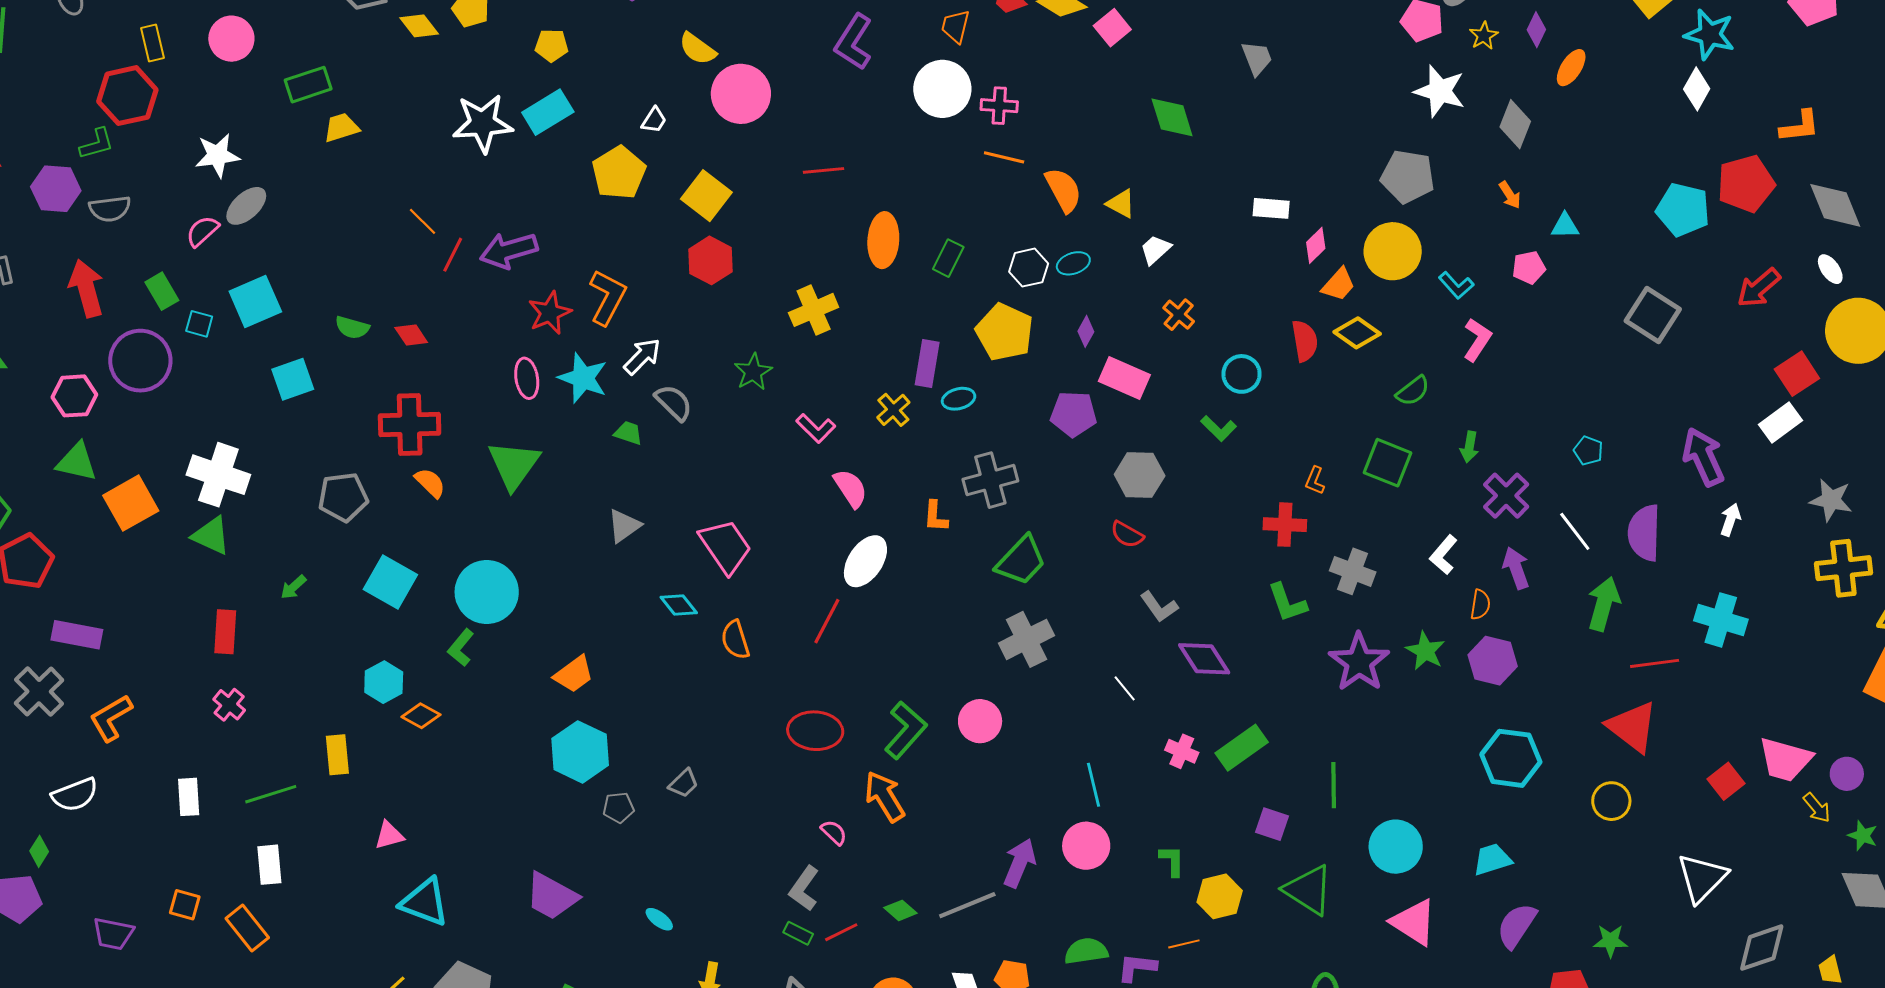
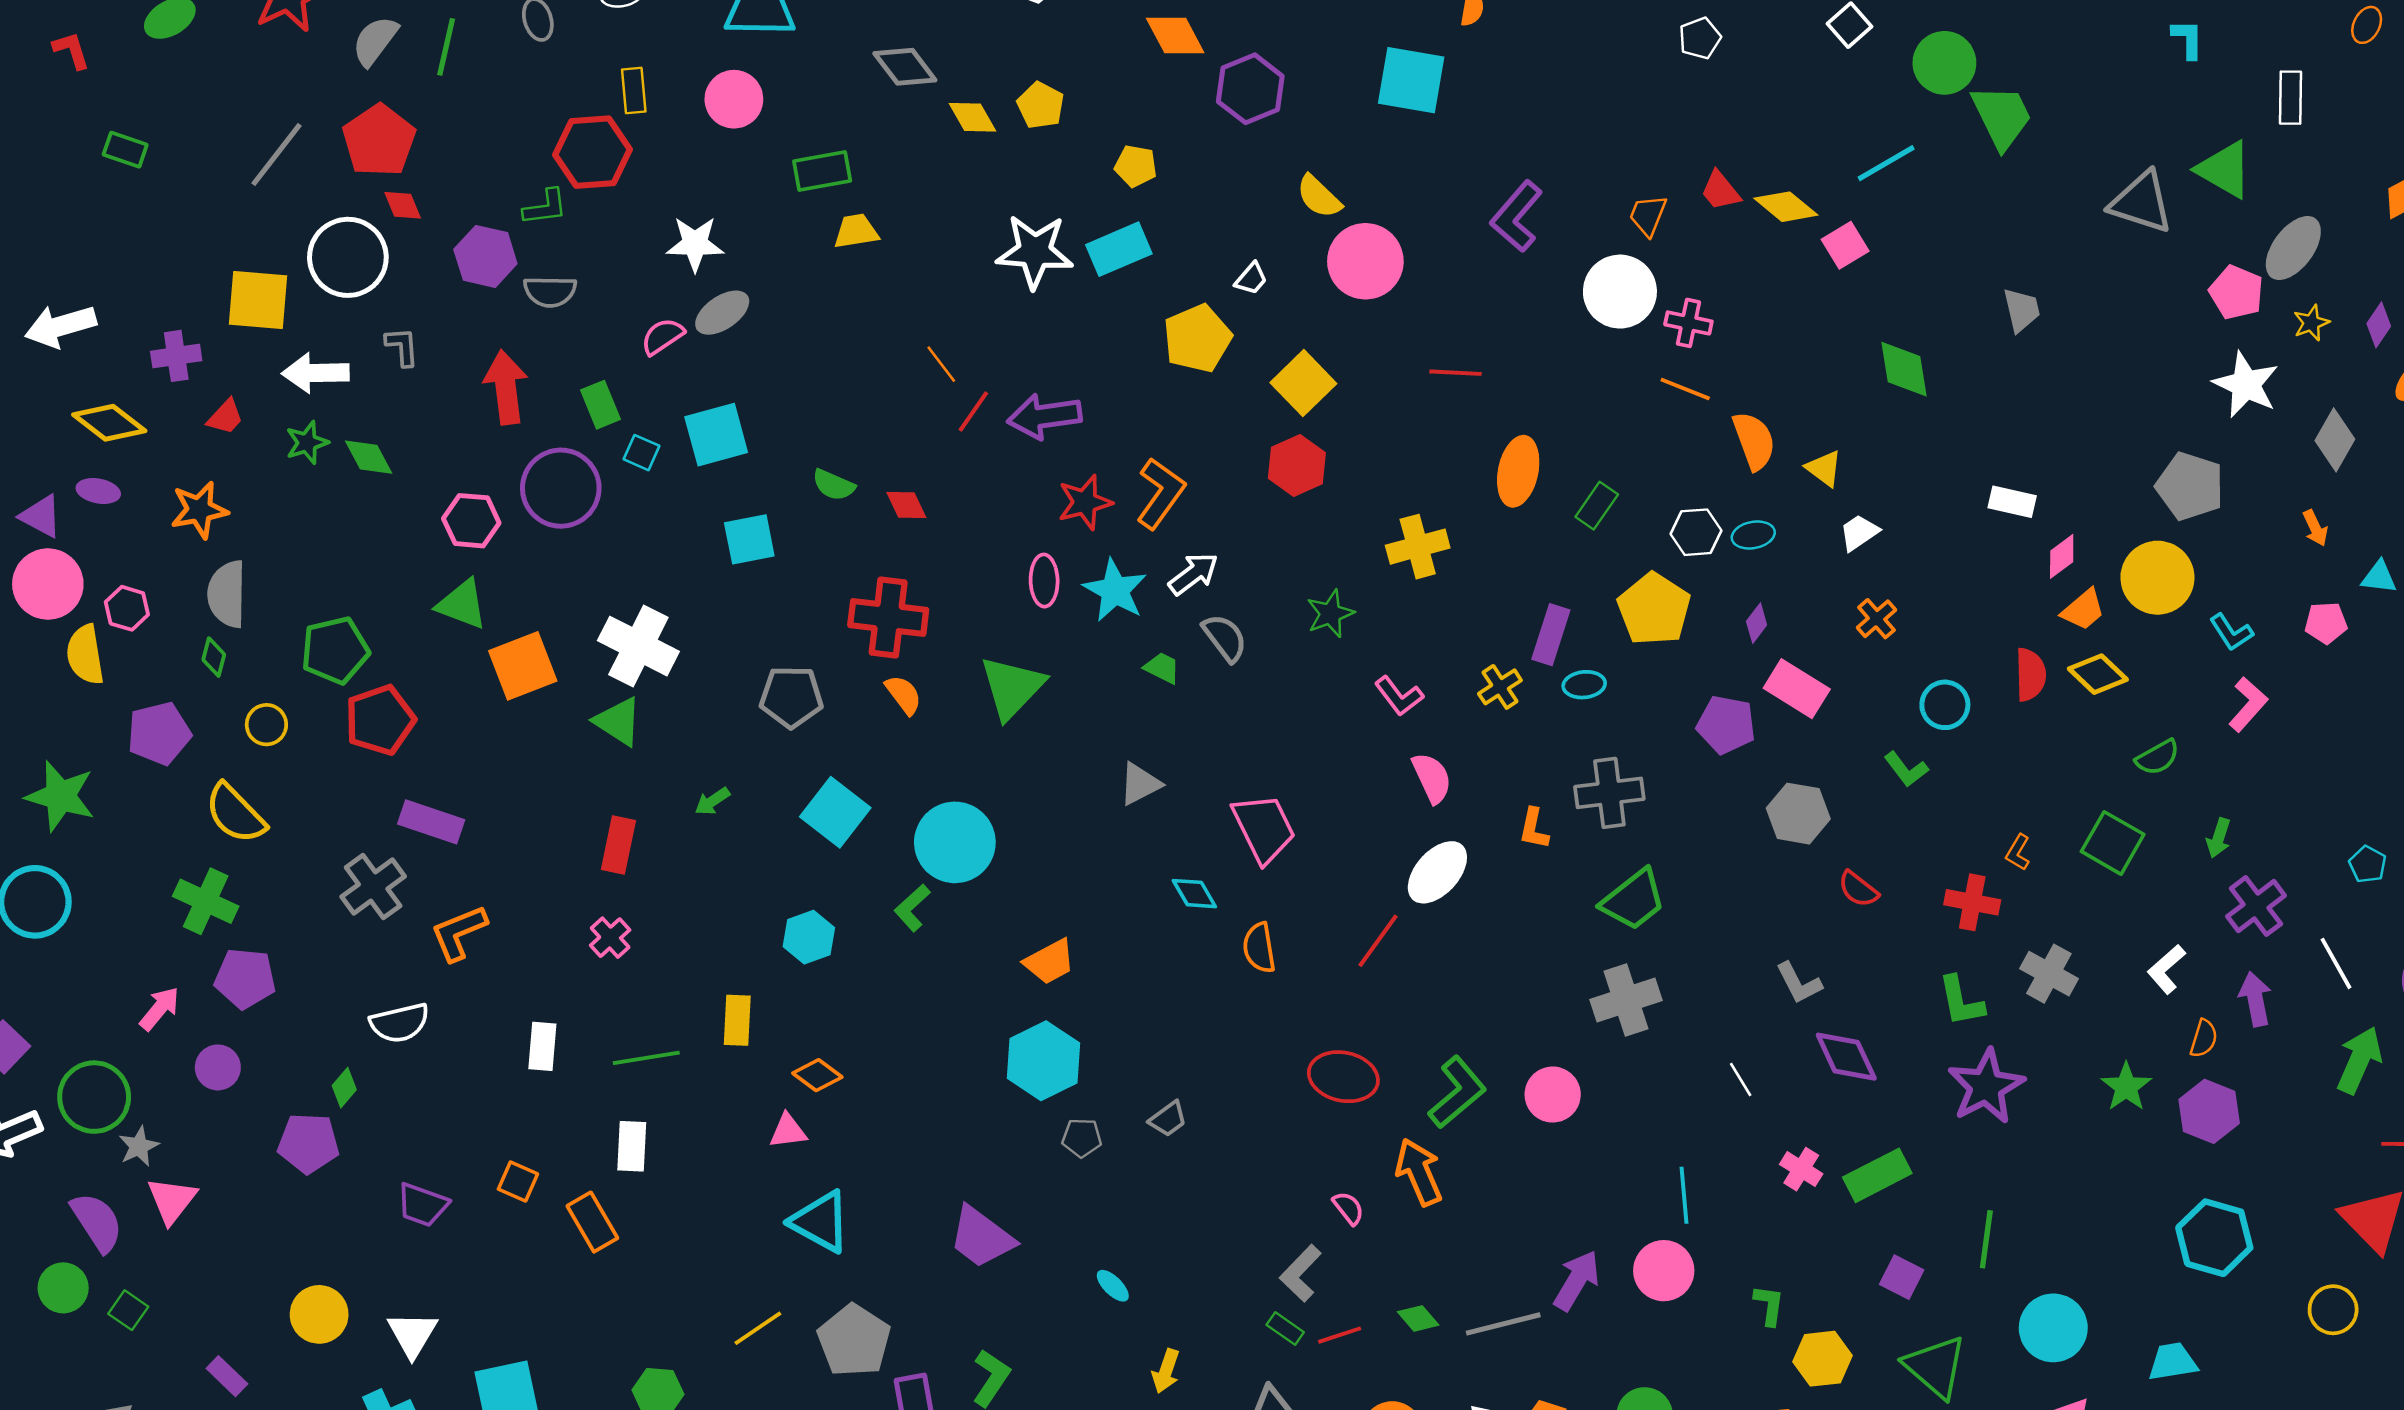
red semicircle: (1127, 534) -> (1858, 889), moved
purple star: (1359, 662) -> (1986, 1086), moved
orange diamond: (421, 716) -> (817, 1075), moved

